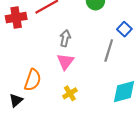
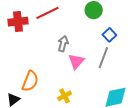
blue square: (124, 29) -> (109, 35), moved
pink triangle: (65, 62) -> (76, 61), moved

